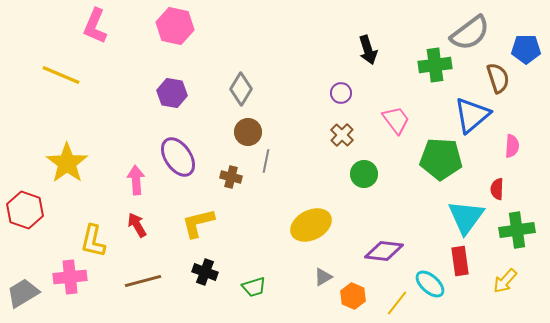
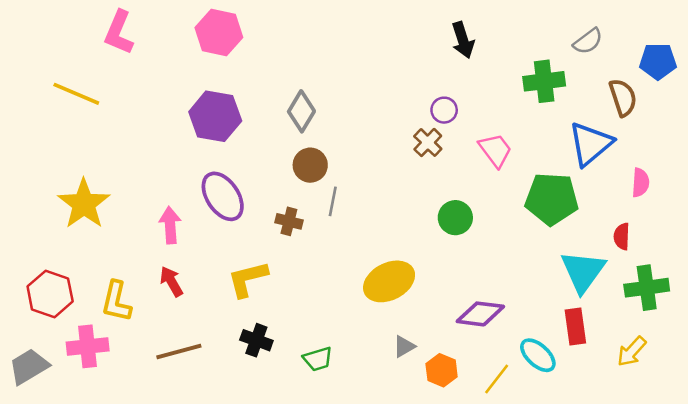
gray semicircle: (470, 33) -> (588, 41), size x0.6
black arrow: (368, 50) -> (463, 40), moved
purple hexagon: (172, 93) -> (215, 116), size x1.4
purple circle: (341, 93) -> (444, 110), moved
brown cross: (342, 135) -> (428, 143), moved
red hexagon: (25, 210) -> (50, 294), moved

